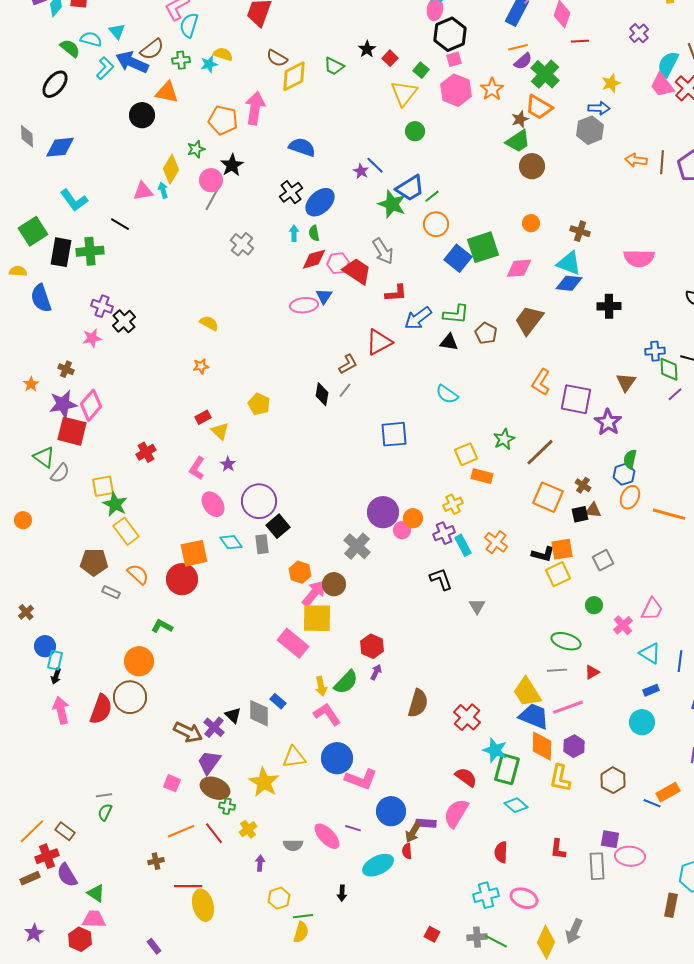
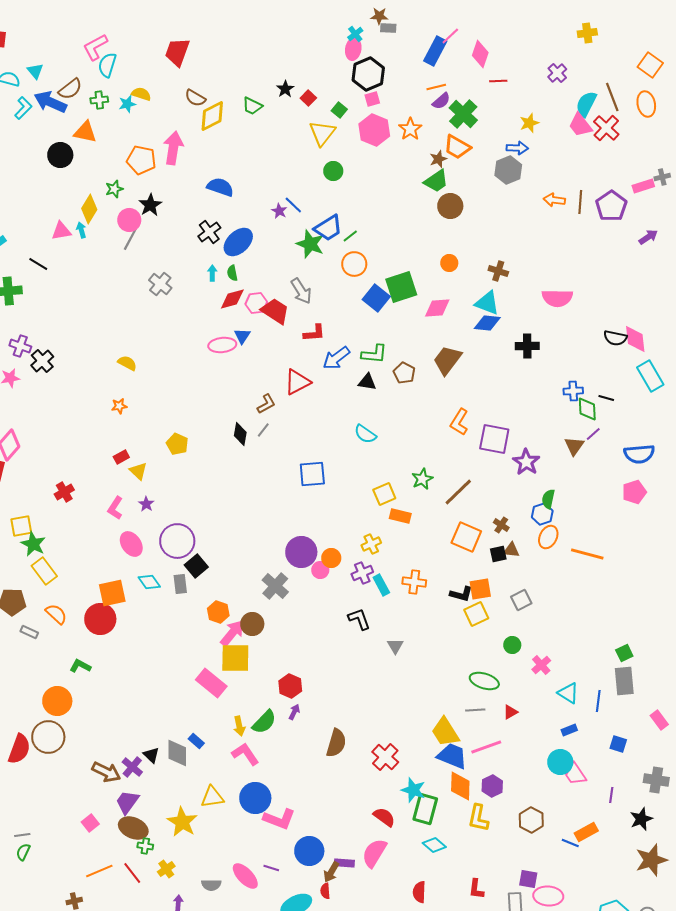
brown triangle: (626, 382) -> (574, 446), moved
orange cross: (496, 542) -> (414, 582), turned -30
pink trapezoid: (652, 609) -> (575, 774), moved, turned 120
pink square: (172, 783) -> (90, 823), turned 30

